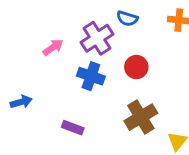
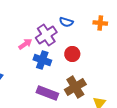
pink arrow: (53, 47) -> (25, 44), moved
purple rectangle: (73, 128) -> (47, 93), moved, size x1.5

